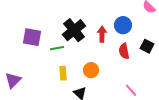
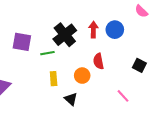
red arrow: (102, 34) -> (93, 30), moved
black square: (147, 46) -> (139, 65), moved
red semicircle: (124, 51) -> (98, 61), moved

